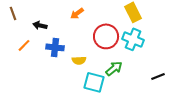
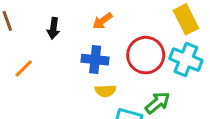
black arrow: (40, 25) -> (53, 28), moved, turned -96
blue cross: (55, 47) -> (95, 60), moved

